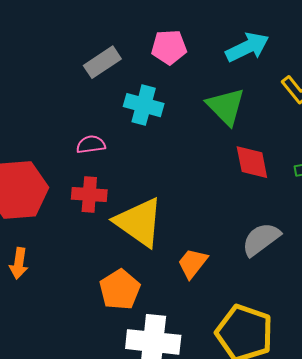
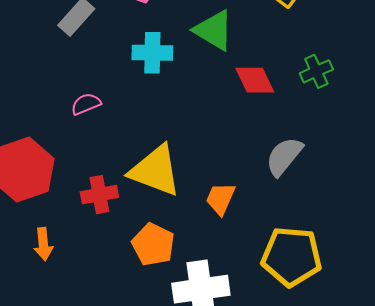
cyan cross: (144, 105) -> (152, 53), moved
red cross: (89, 195) -> (99, 195), moved

